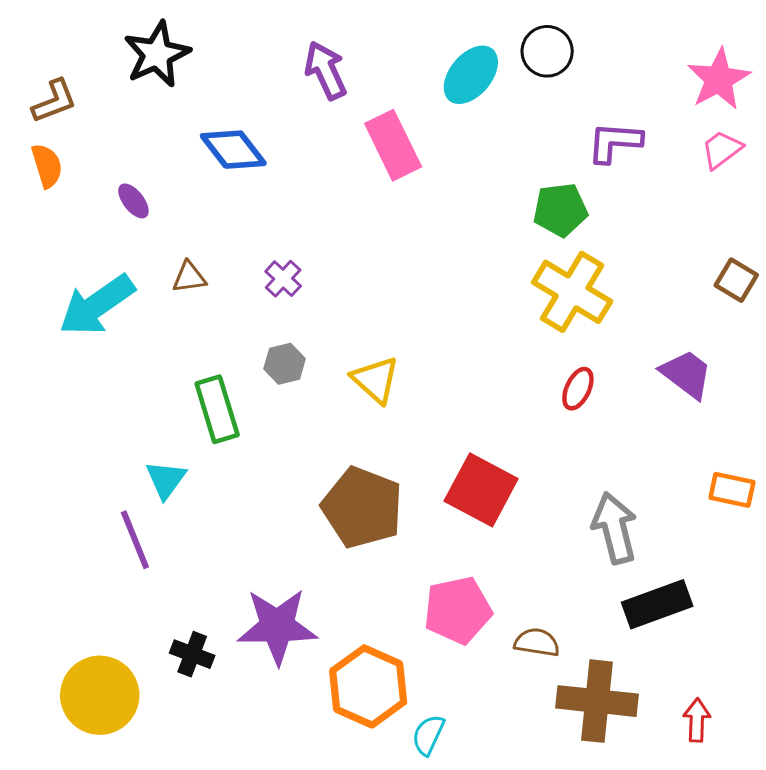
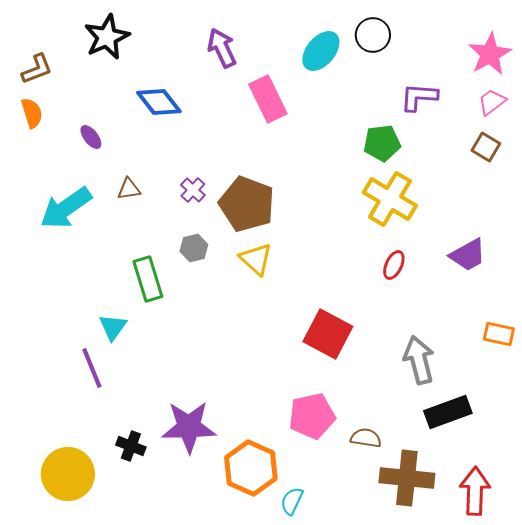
brown square: (736, 280) -> (486, 147), moved
purple trapezoid: (686, 374) -> (468, 255), turned 114
brown pentagon: (362, 507) -> (247, 204), moved
red arrow: (697, 720) -> (475, 491), size x1.6

